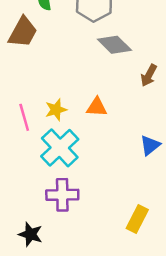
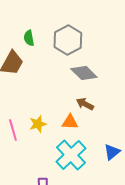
brown arrow: (149, 75) -> (85, 104), moved, turned 90
cyan cross: (60, 148) -> (71, 155), moved

